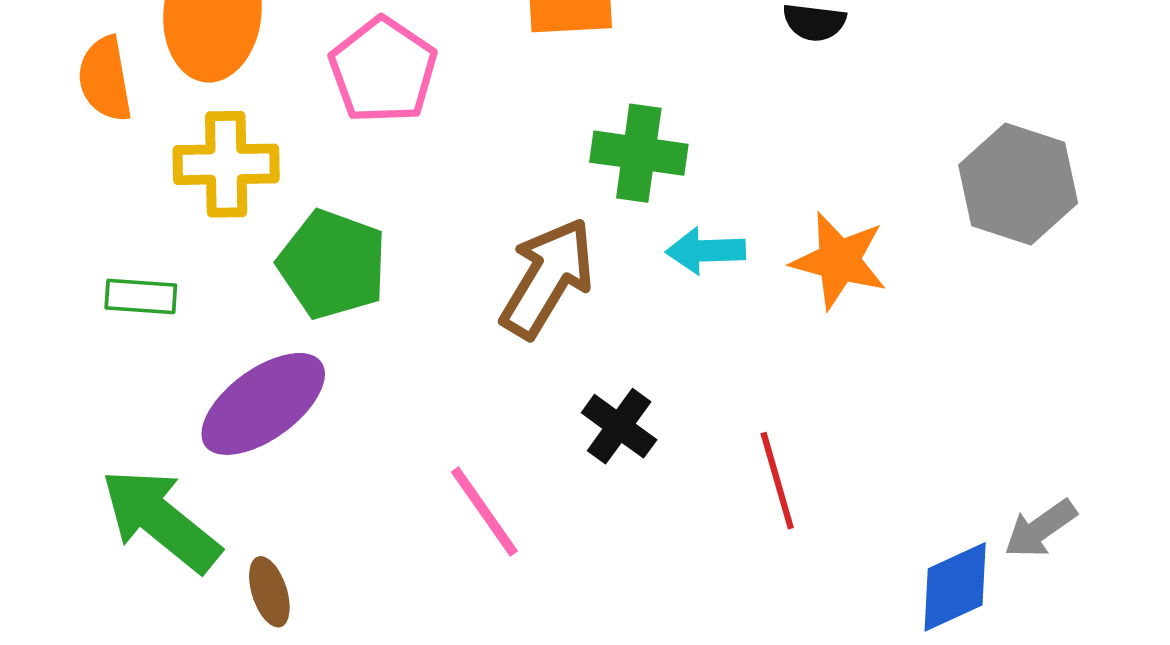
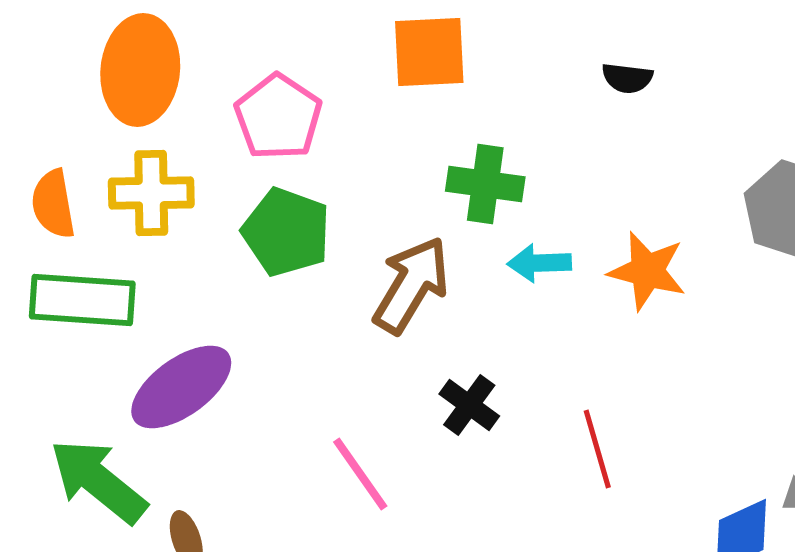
orange semicircle: (105, 79) -> (53, 204), moved
green pentagon: (332, 264) -> (286, 232), moved
green rectangle: (141, 296) -> (82, 300), size x1.8

